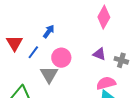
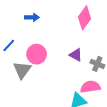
blue arrow: (49, 31) -> (32, 17), moved, turned 48
pink semicircle: (106, 83) -> (90, 87), moved

